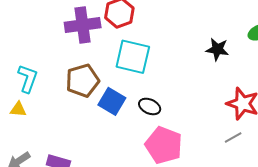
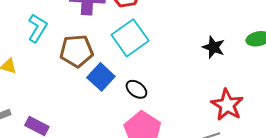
cyan square: (133, 57) -> (130, 38), turned 30
cyan L-shape: (28, 78) -> (37, 28), moved

